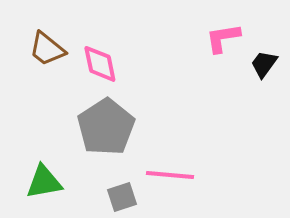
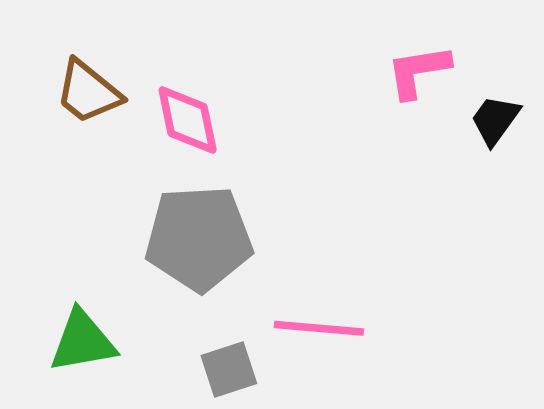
gray pentagon: (106, 127) -> (199, 238), turned 30

